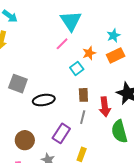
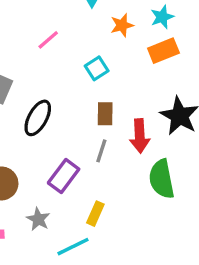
pink line: (62, 44) -> (48, 40), moved
orange star: (89, 53) -> (122, 25), moved
black ellipse: (44, 100) -> (38, 118), turned -55

